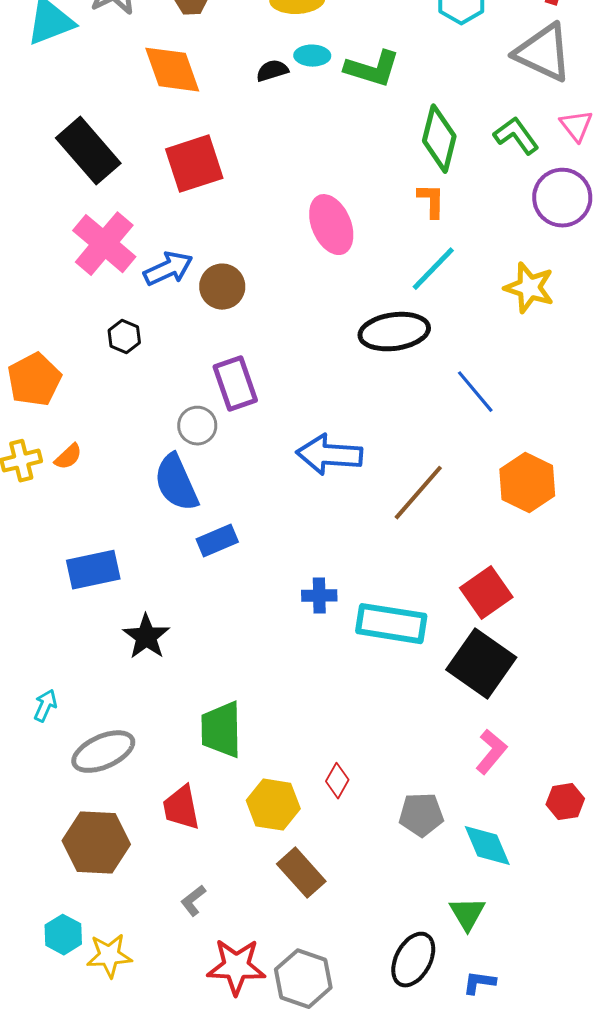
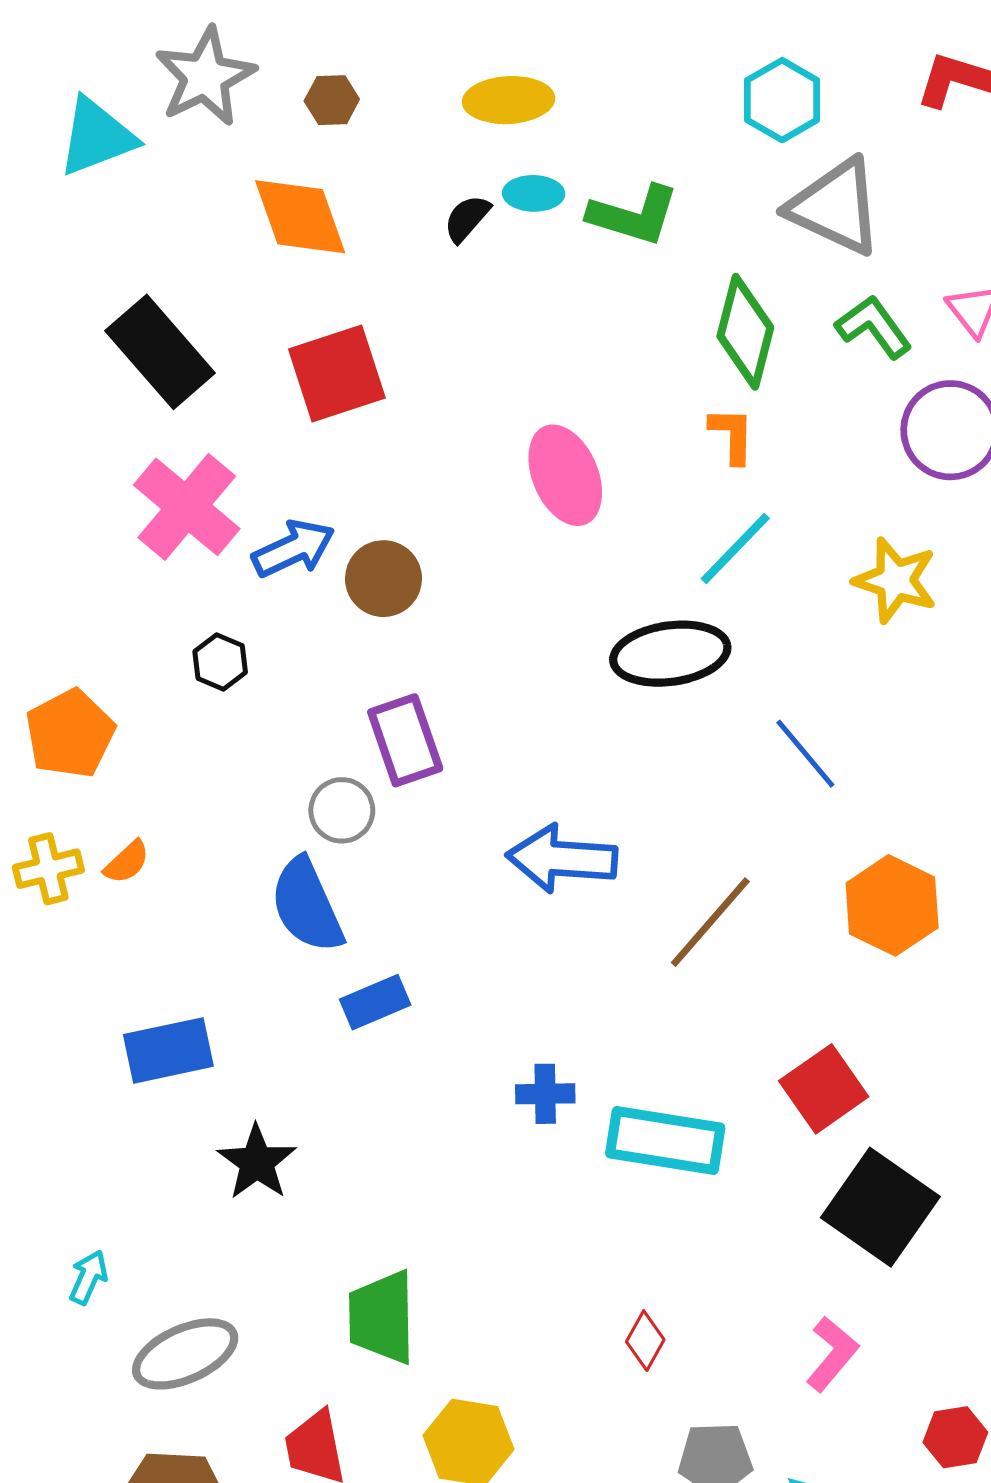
gray triangle: (543, 53) -> (835, 207), moved
black semicircle: (272, 71) -> (467, 218), turned -32
black square: (481, 664) -> (880, 1207), moved
red diamond: (337, 781) -> (645, 1341), moved

